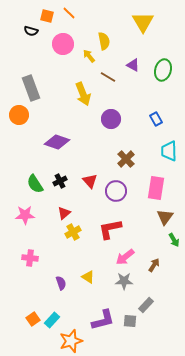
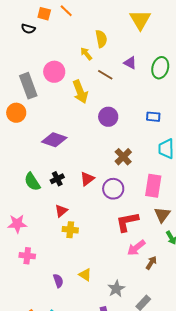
pink circle: (63, 44) -> (54, 72), moved
blue rectangle: (156, 119) -> (153, 117), turned -56
red triangle: (90, 181) -> (87, 179), turned 35
pink star: (25, 215) -> (17, 224), moved
red L-shape: (110, 229) -> (127, 222), moved
yellow cross: (73, 232) -> (70, 230), turned 35
pink arrow: (125, 257) -> (136, 248), moved
gray star: (124, 281) -> (116, 289), moved, turned -30

